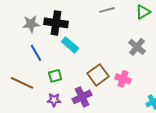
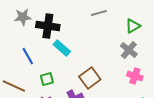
green triangle: (143, 12) -> (133, 26), moved
gray star: (31, 24) -> (23, 17), moved
pink cross: (123, 79) -> (135, 76), moved

